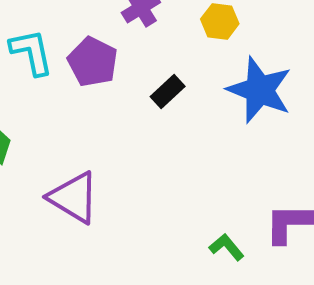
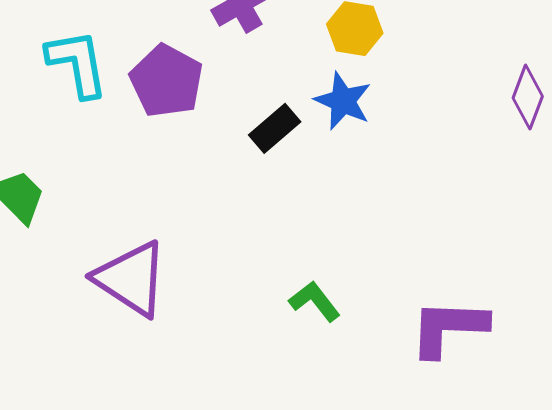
blue star: (260, 90) -> (343, 101), moved, size x0.6
green L-shape: (227, 247) -> (315, 301), moved

